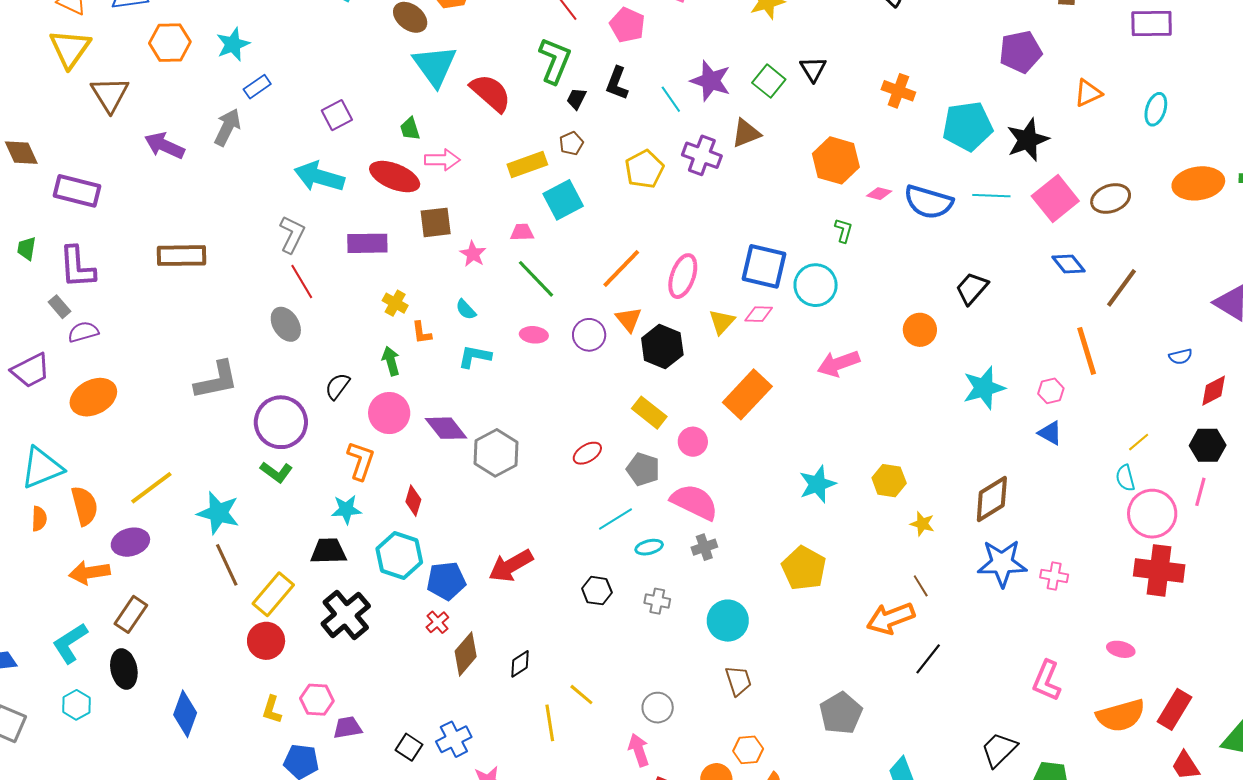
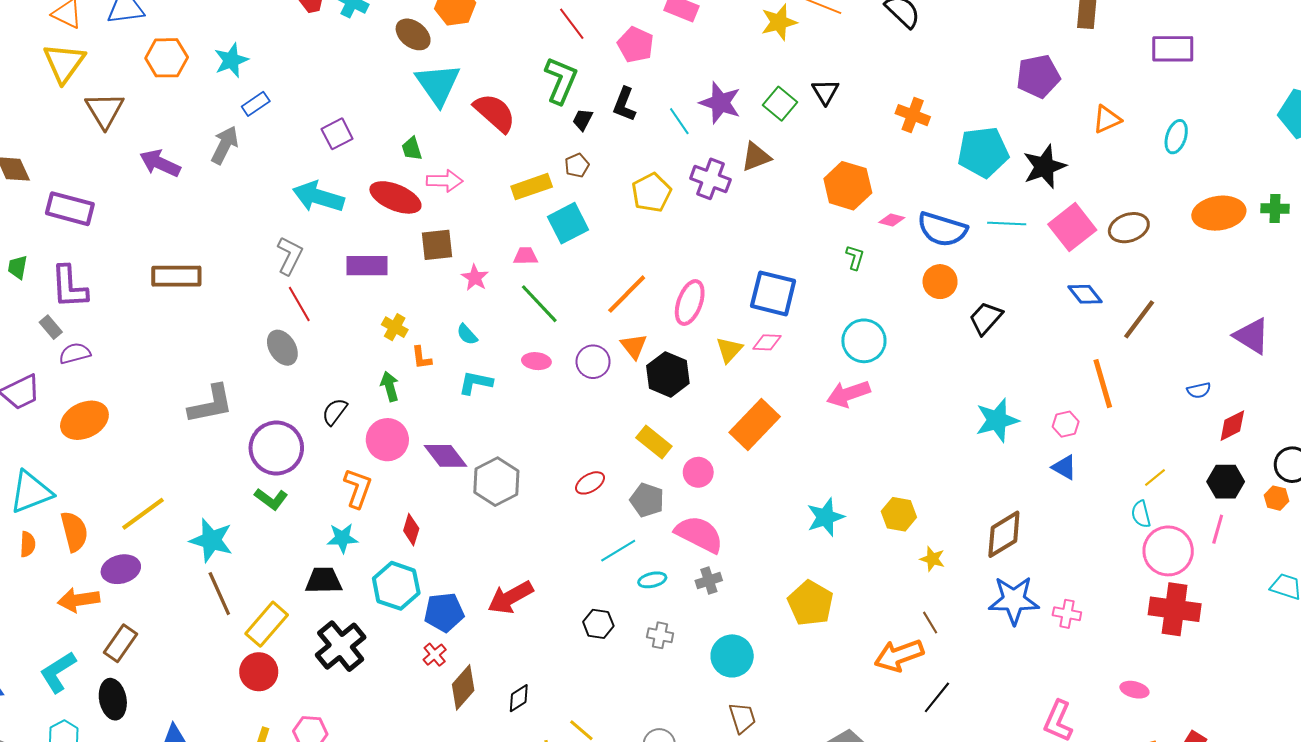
cyan circle: (816, 285) -> (864, 341), moved
orange circle: (920, 330) -> (940, 282), moved

